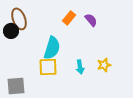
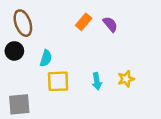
black circle: (11, 31) -> (14, 51), moved
cyan semicircle: (52, 48) -> (46, 58), moved, size x0.6

